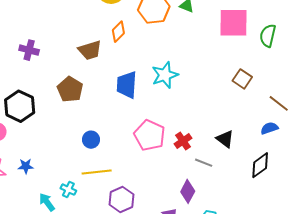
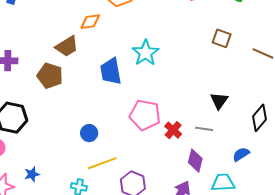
orange diamond: (118, 32) -> (90, 22), turned 50
brown pentagon: (70, 89) -> (50, 76), moved
blue semicircle: (269, 128) -> (241, 154), moved
black triangle: (225, 139) -> (219, 101), turned 42
red cross: (183, 141) -> (173, 130), moved

